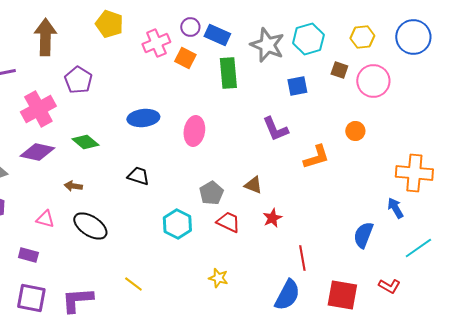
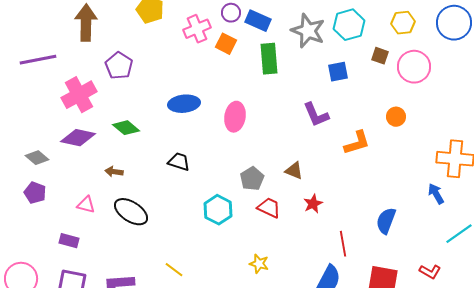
blue semicircle: (363, 235) -> (386, 221), moved

